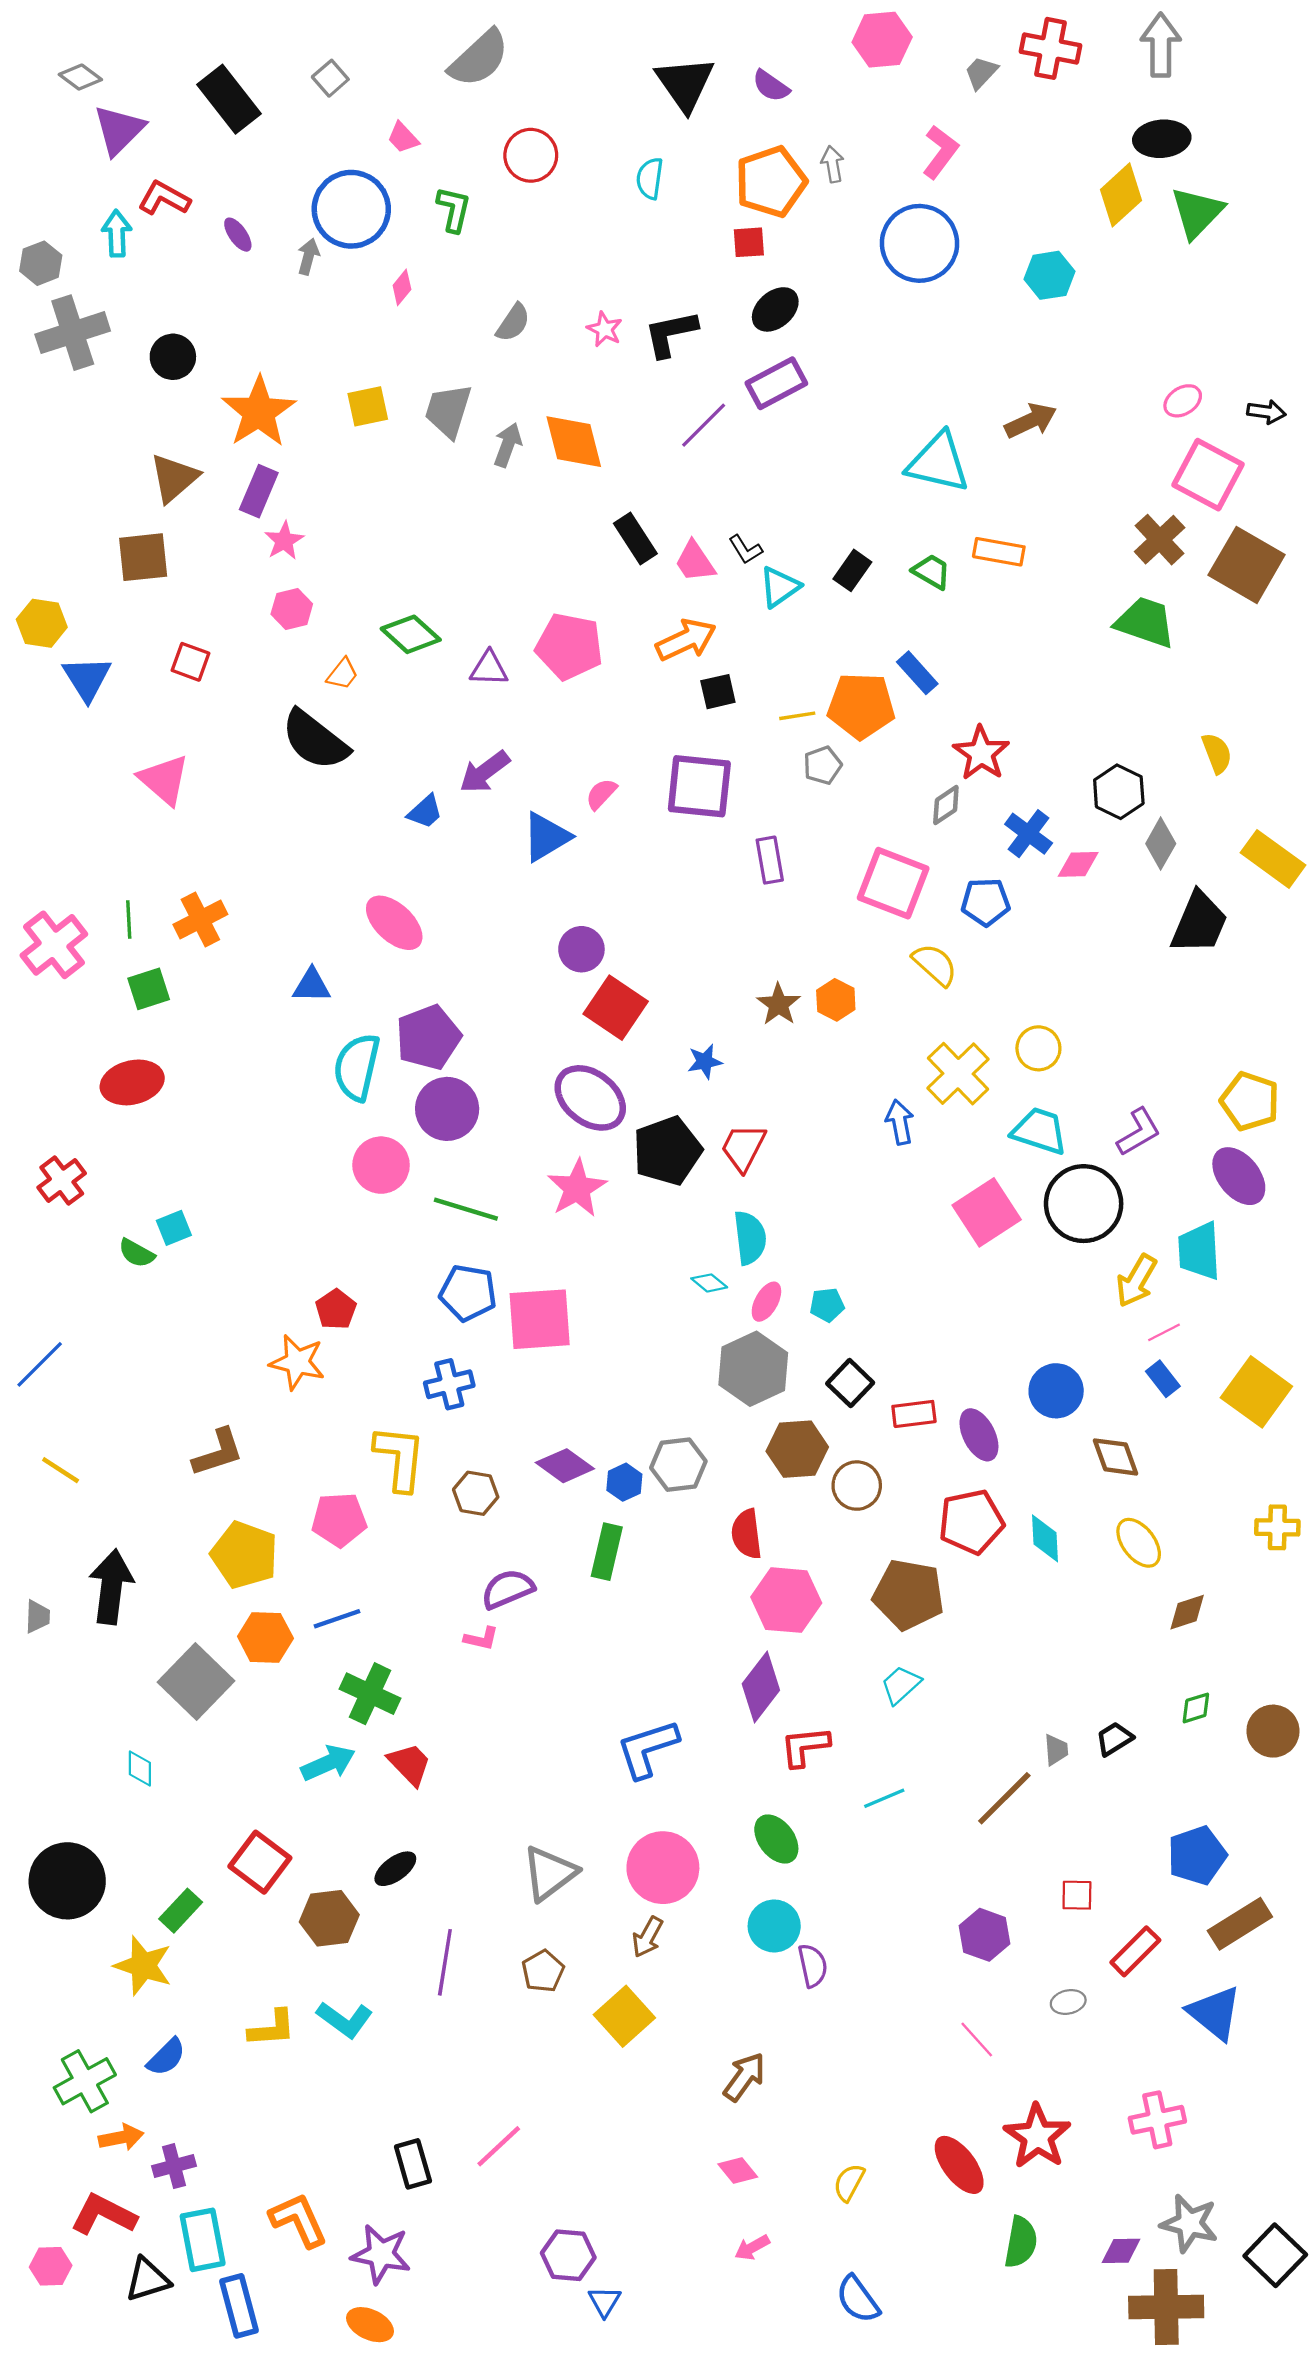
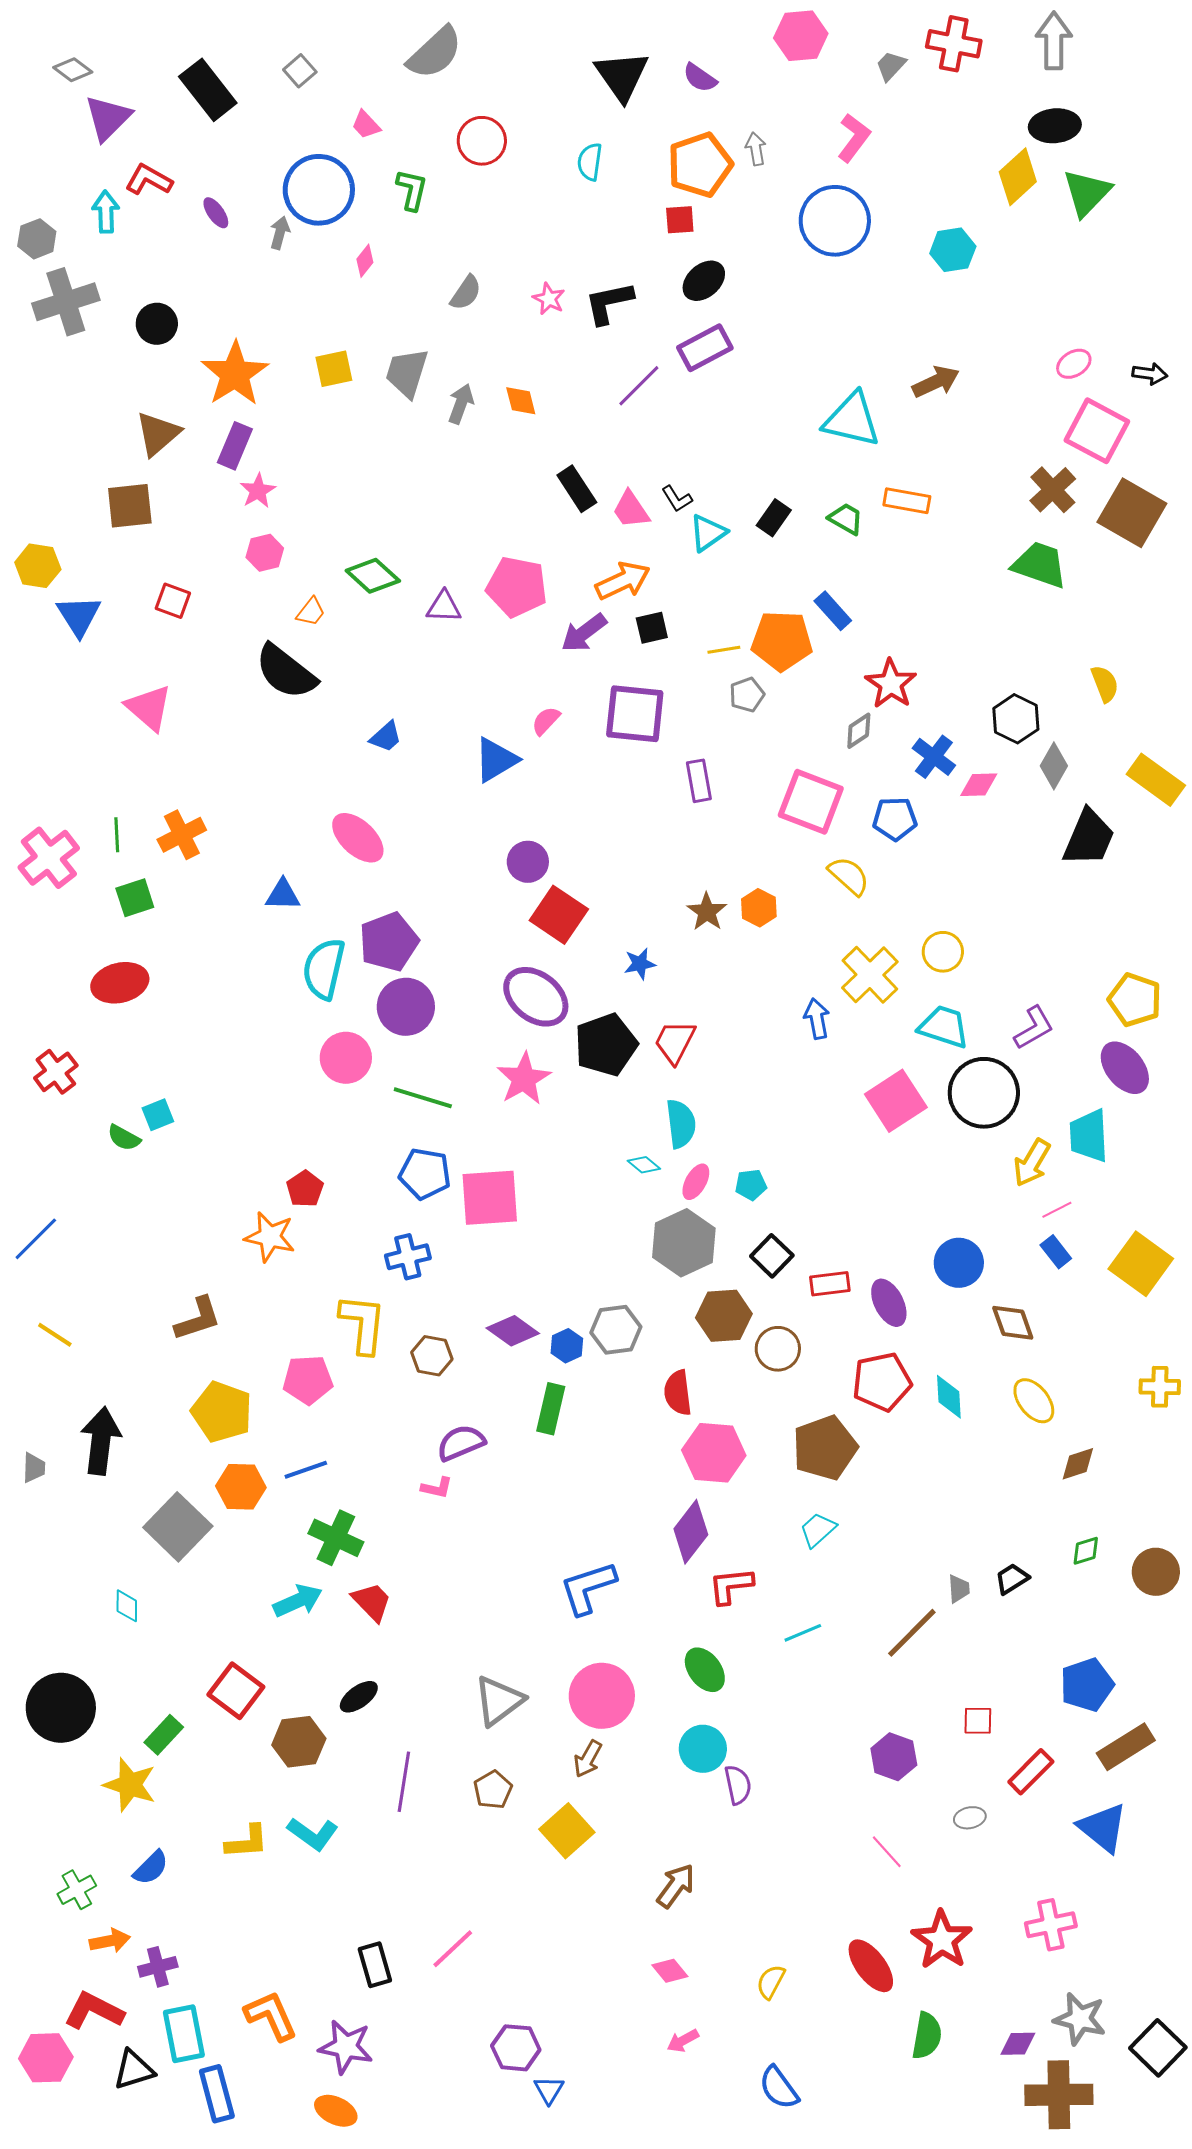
orange diamond: (574, 442) -> (521, 401), size x0.6
purple arrow: (485, 772) -> (584, 633), moved
brown pentagon: (908, 1595) -> (825, 1448), turned -30
green cross: (85, 2081) -> (77, 1890), size x0.7
pink hexagon: (51, 2266) -> (46, 2058), size x1.4

